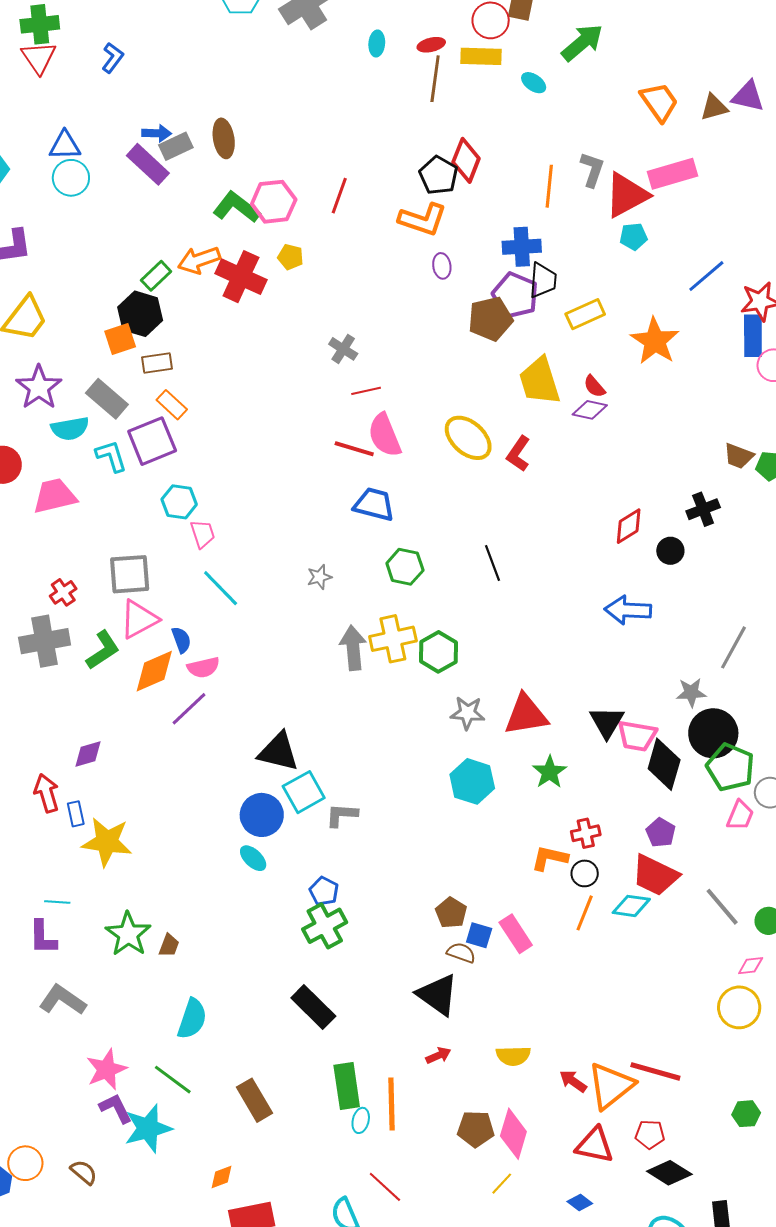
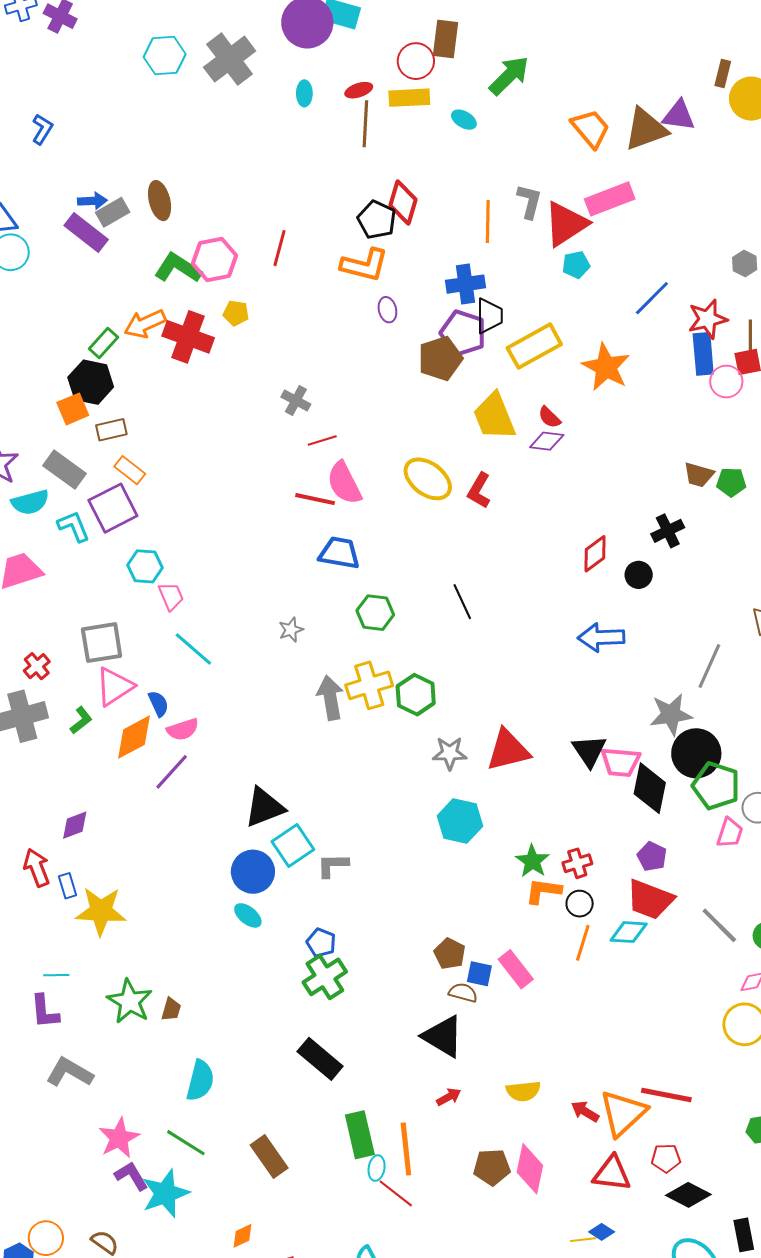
brown triangle: (714, 107) -> (646, 129), size x1.6
yellow rectangle: (585, 314) -> (534, 346), size x1.4
green L-shape: (103, 650) -> (81, 720), size x0.7
gray star: (691, 693) -> (671, 714), size x1.4
black triangle: (278, 752) -> (264, 807), turned -30
green star: (550, 772) -> (532, 861), moved
yellow line: (502, 1184) -> (583, 1240), moved, turned 45
red line: (385, 1187) -> (396, 1193), moved

